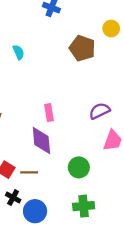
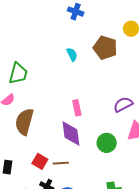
cyan semicircle: (18, 52) -> (72, 54), moved
green circle: (79, 167) -> (107, 143), moved

